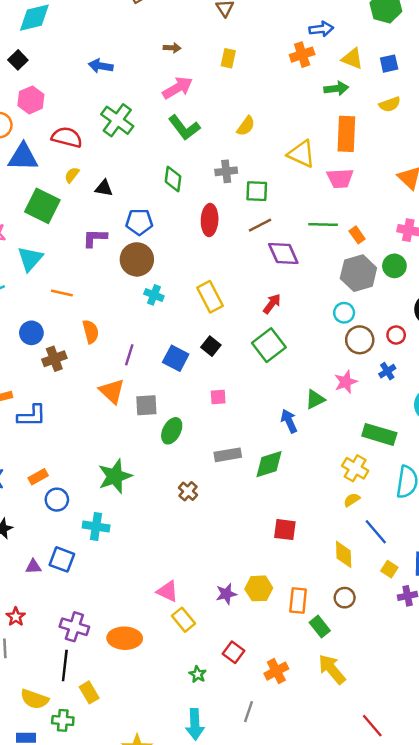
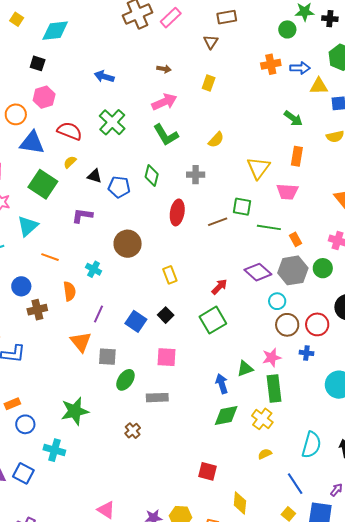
blue arrow: (321, 29) -> (300, 68), moved
orange cross: (302, 55) -> (271, 64), moved
yellow triangle: (352, 59) -> (319, 86), moved, turned -30
black square: (18, 60) -> (38, 63), turned -35
green arrow: (336, 89) -> (293, 118), turned 36
orange rectangle: (346, 134) -> (297, 156), size x0.7
yellow triangle: (301, 154) -> (258, 168), turned 35
green square: (257, 191) -> (242, 207), moved
blue pentagon: (139, 222) -> (119, 187), moved
purple diamond: (283, 254) -> (258, 272), moved, turned -32
brown circle: (137, 259) -> (128, 244), moved
cyan cross: (154, 295) -> (94, 269), moved
yellow rectangle: (210, 297) -> (170, 275), size x0.7
red circle: (396, 335) -> (317, 324), size x1.5
blue cross: (387, 371) -> (306, 353), turned 32
pink square: (218, 397) -> (166, 357), size x1.5
green rectangle: (379, 434) -> (274, 388), moved, turned 60
gray rectangle: (228, 455) -> (157, 398), moved
green diamond: (269, 464) -> (226, 416), moved
yellow cross: (355, 468) -> (262, 419), moved
blue line: (376, 532) -> (295, 484), moved
yellow diamond: (344, 554) -> (240, 503), moved

